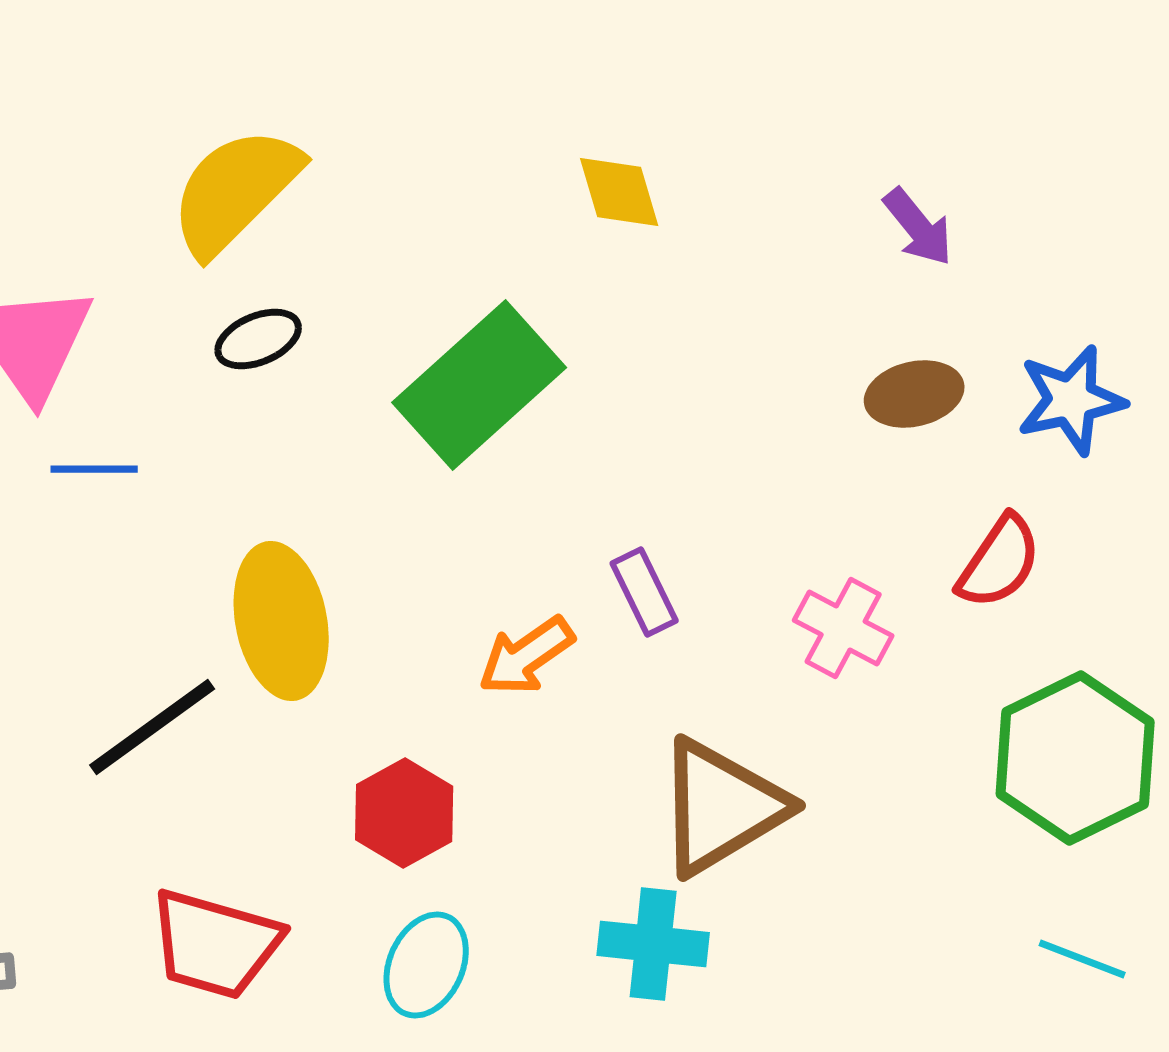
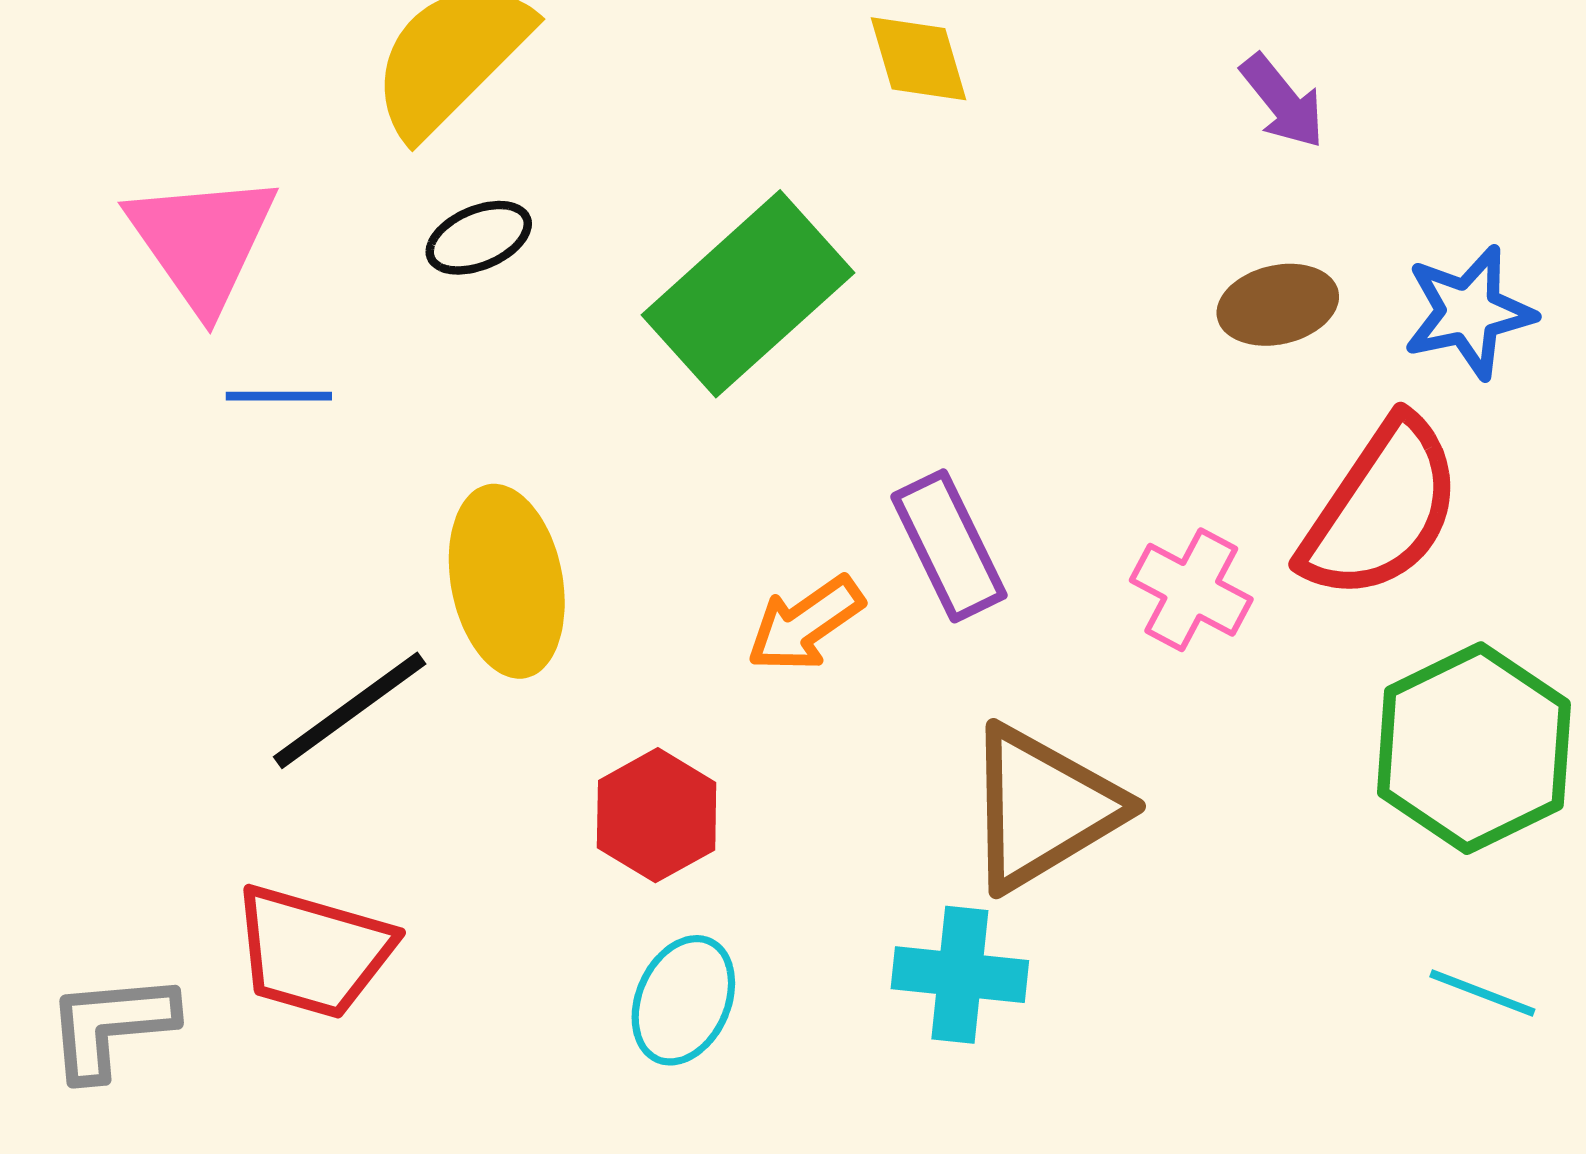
red semicircle: (999, 562) -> (1381, 509), size x1.6
purple rectangle: (644, 592) -> (949, 546), size x1.4
red trapezoid: (215, 944) -> (313, 952), moved

